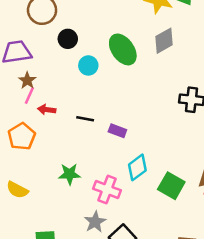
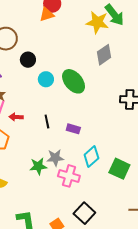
green ellipse: (123, 49) -> (74, 81), moved
black line: (85, 119) -> (47, 122), turned 72
gray star: (95, 222) -> (55, 158), moved, turned 30

